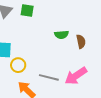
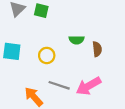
yellow circle: (18, 65) -> (47, 55), moved

